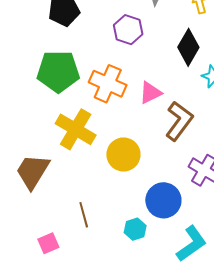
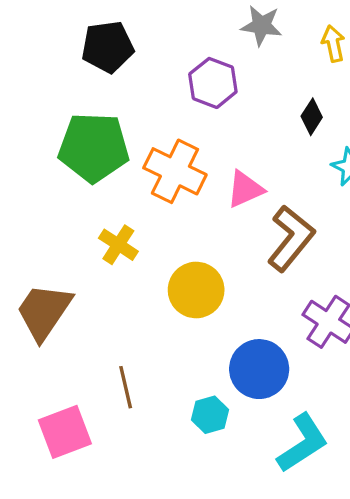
black diamond: (188, 47) -> (312, 117), size x0.6
yellow cross: (76, 129) -> (118, 245), size x0.6
pink square: (48, 243) -> (65, 432), size x1.5

